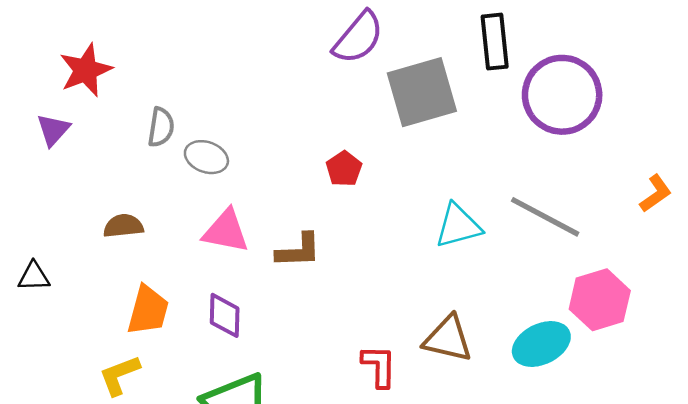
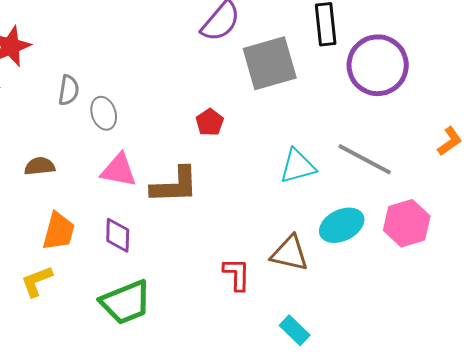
gray ellipse: (206, 157) -> (104, 113), turned 52
brown L-shape: (299, 251) -> (175, 185), size x1.4
cyan ellipse: (541, 344) -> (342, 225), moved

